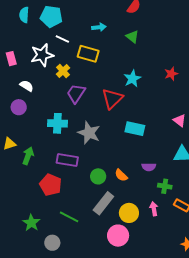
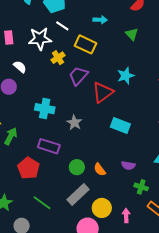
purple trapezoid: (76, 93) -> (78, 76), moved
gray star: (89, 133) -> (74, 123), size x0.7
pink arrow: (154, 209) -> (126, 215), moved

